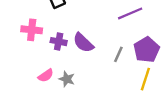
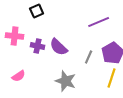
pink semicircle: (46, 76) -> (19, 76), moved
gray star: (67, 79) -> (66, 81), moved, size x1.5

